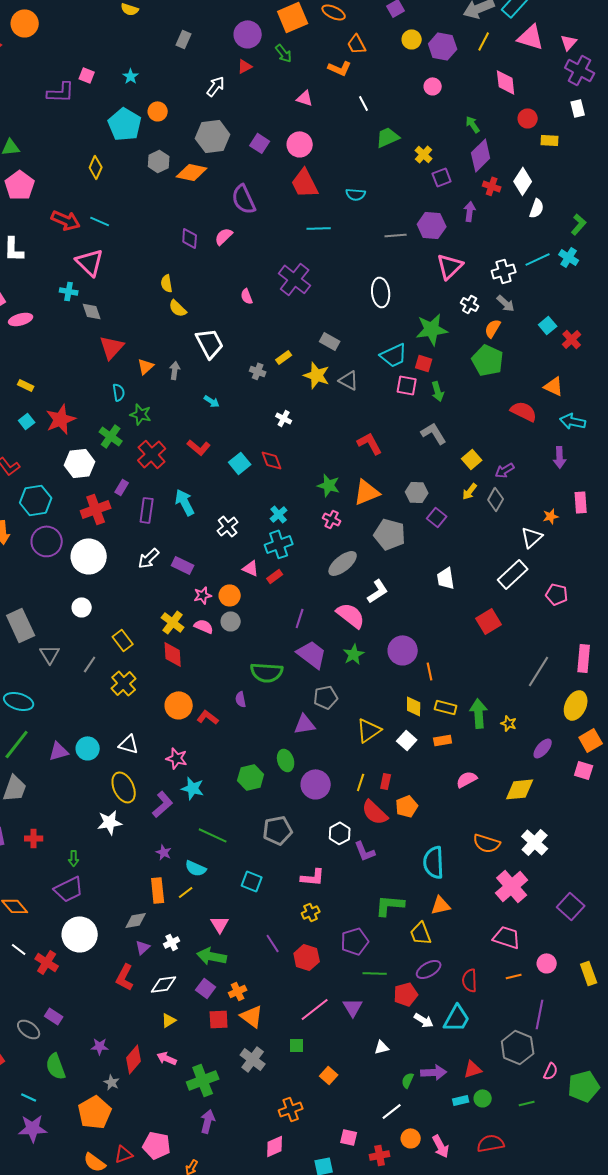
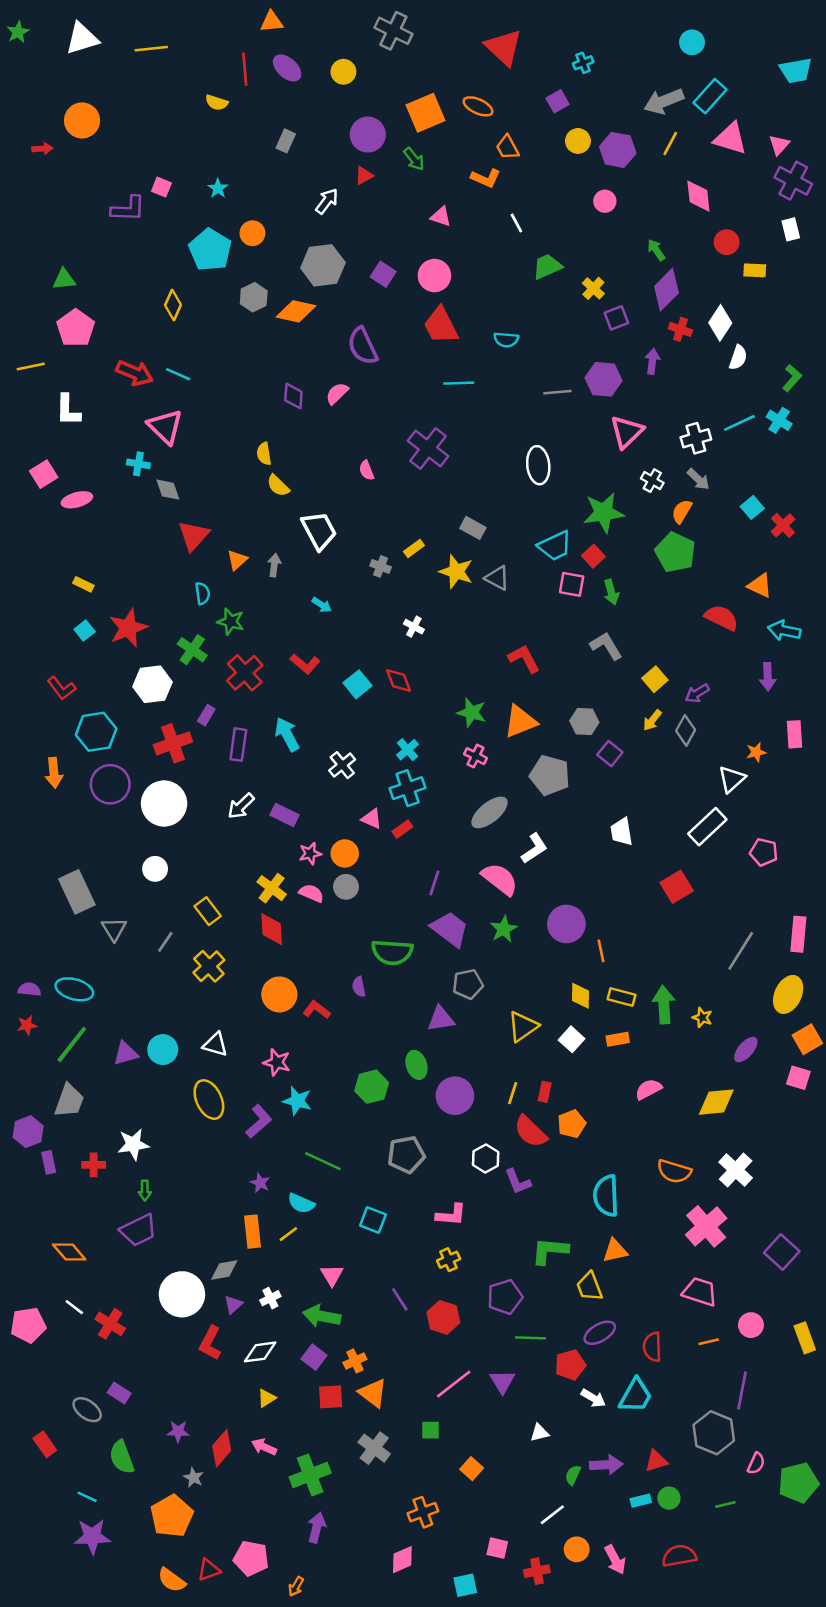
red square: (424, 363) -> (593, 556), turned 30
white star: (110, 822) -> (133, 1144), moved
white circle: (80, 934) -> (182, 1294), moved

